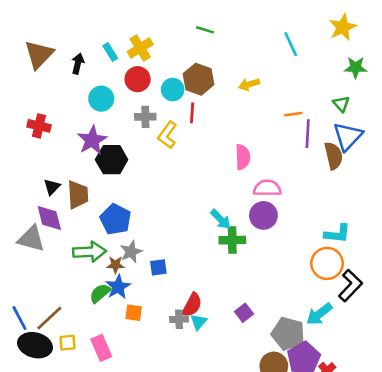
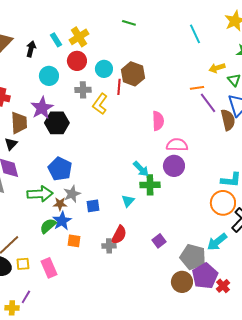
brown hexagon: (199, 79) -> (133, 74), moved
yellow arrow: (249, 84) -> (217, 68), moved
purple line: (308, 134) -> (208, 103), turned -40
brown trapezoid: (78, 195) -> (19, 123), moved
cyan triangle: (199, 322) -> (128, 201), moved

